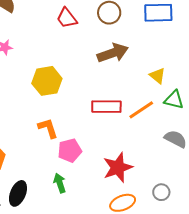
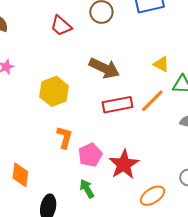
brown arrow: (113, 53) -> (104, 68), moved, turned 56
orange L-shape: (48, 128) -> (65, 137), turned 45
red star: (118, 167) -> (124, 164), moved

